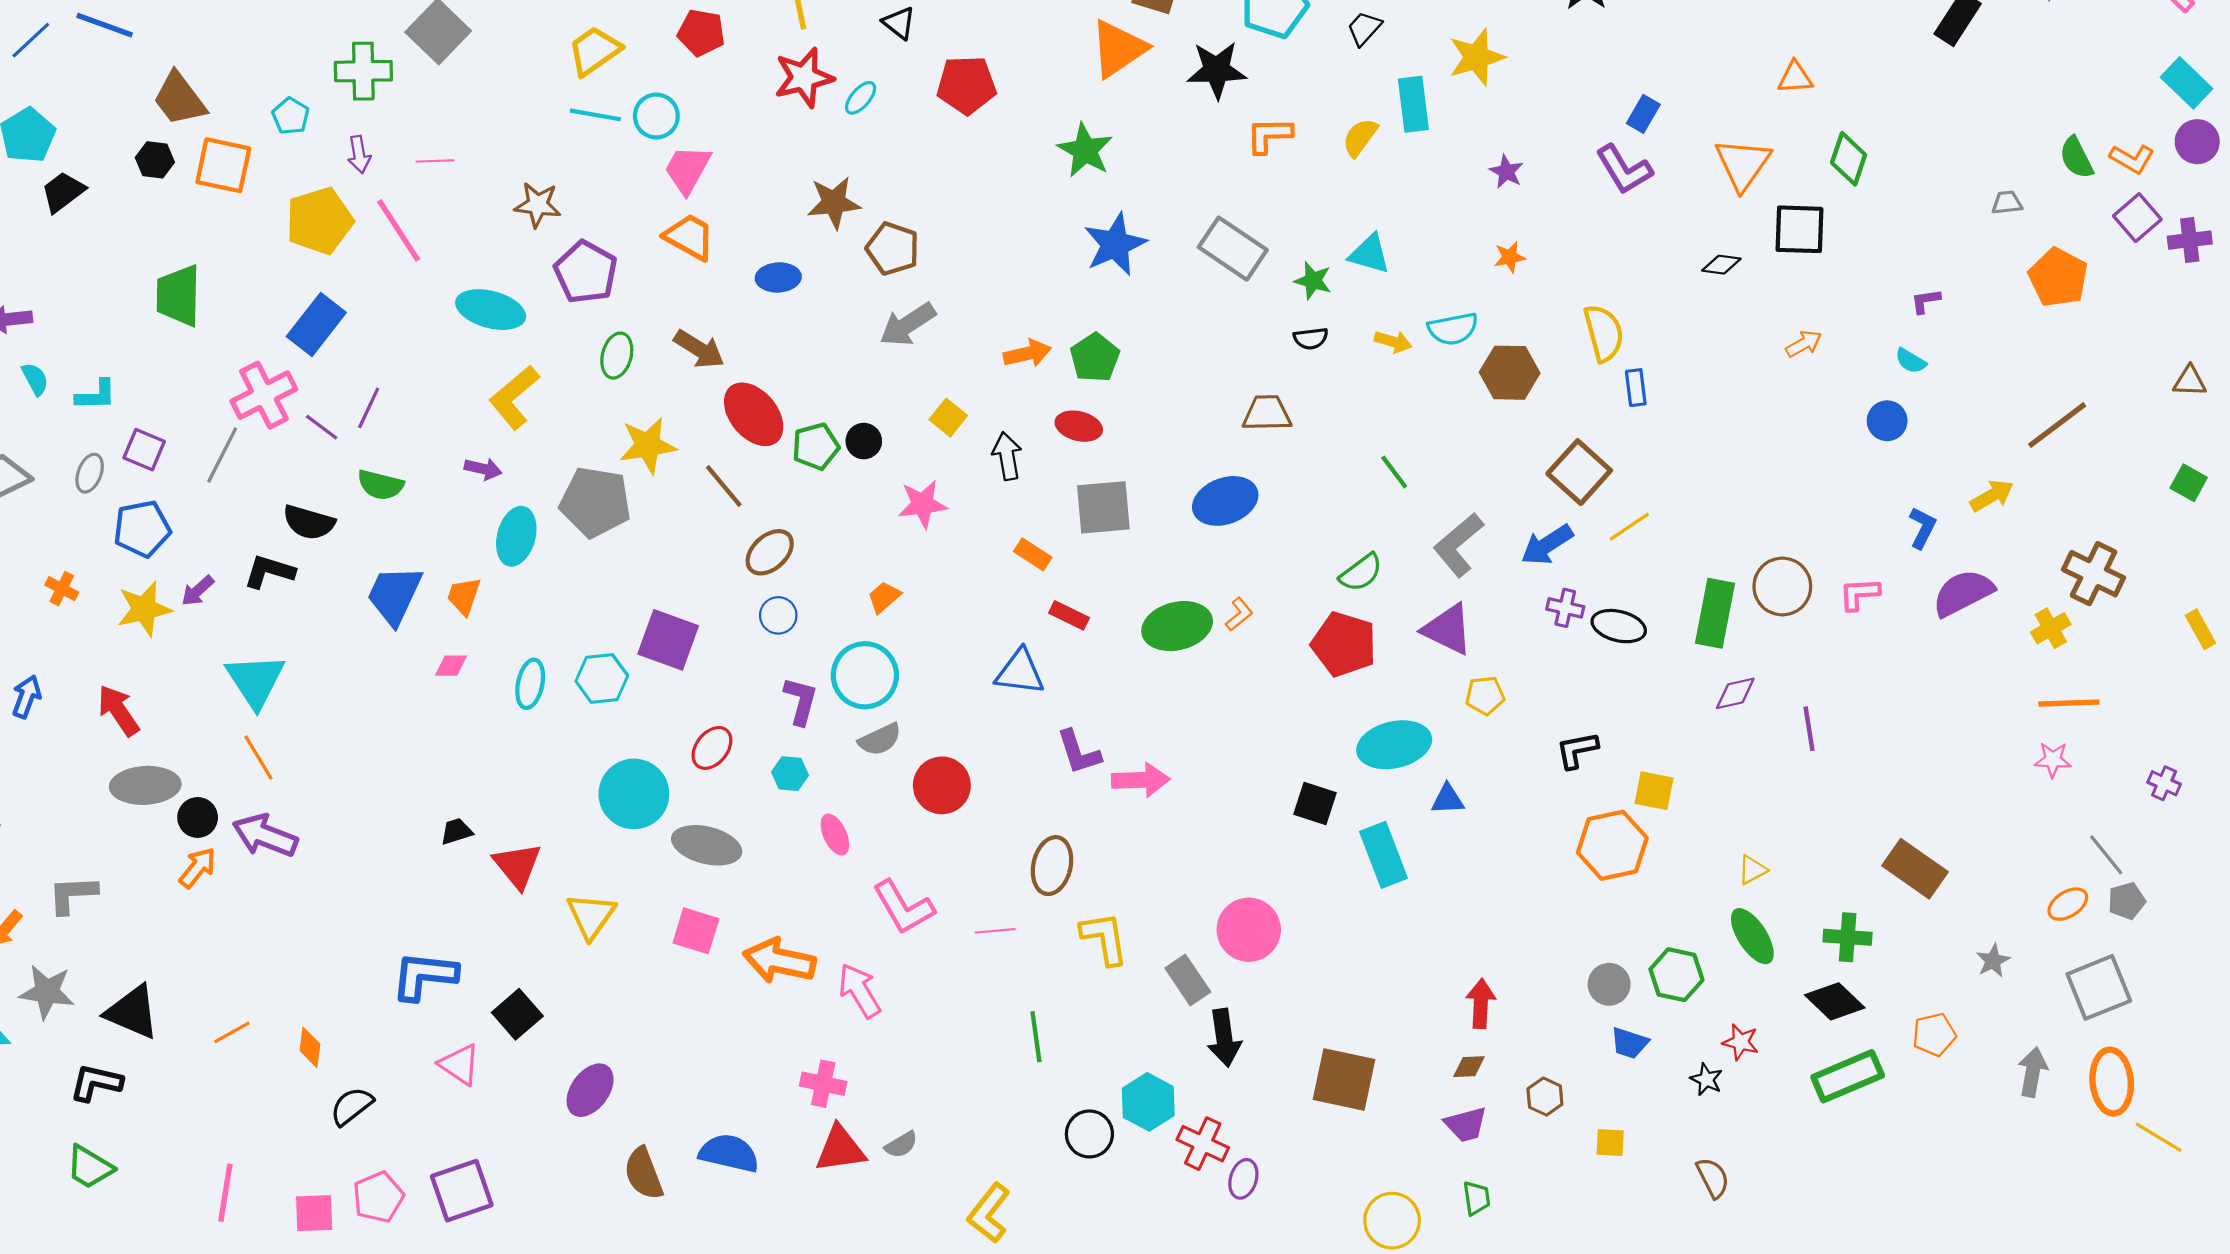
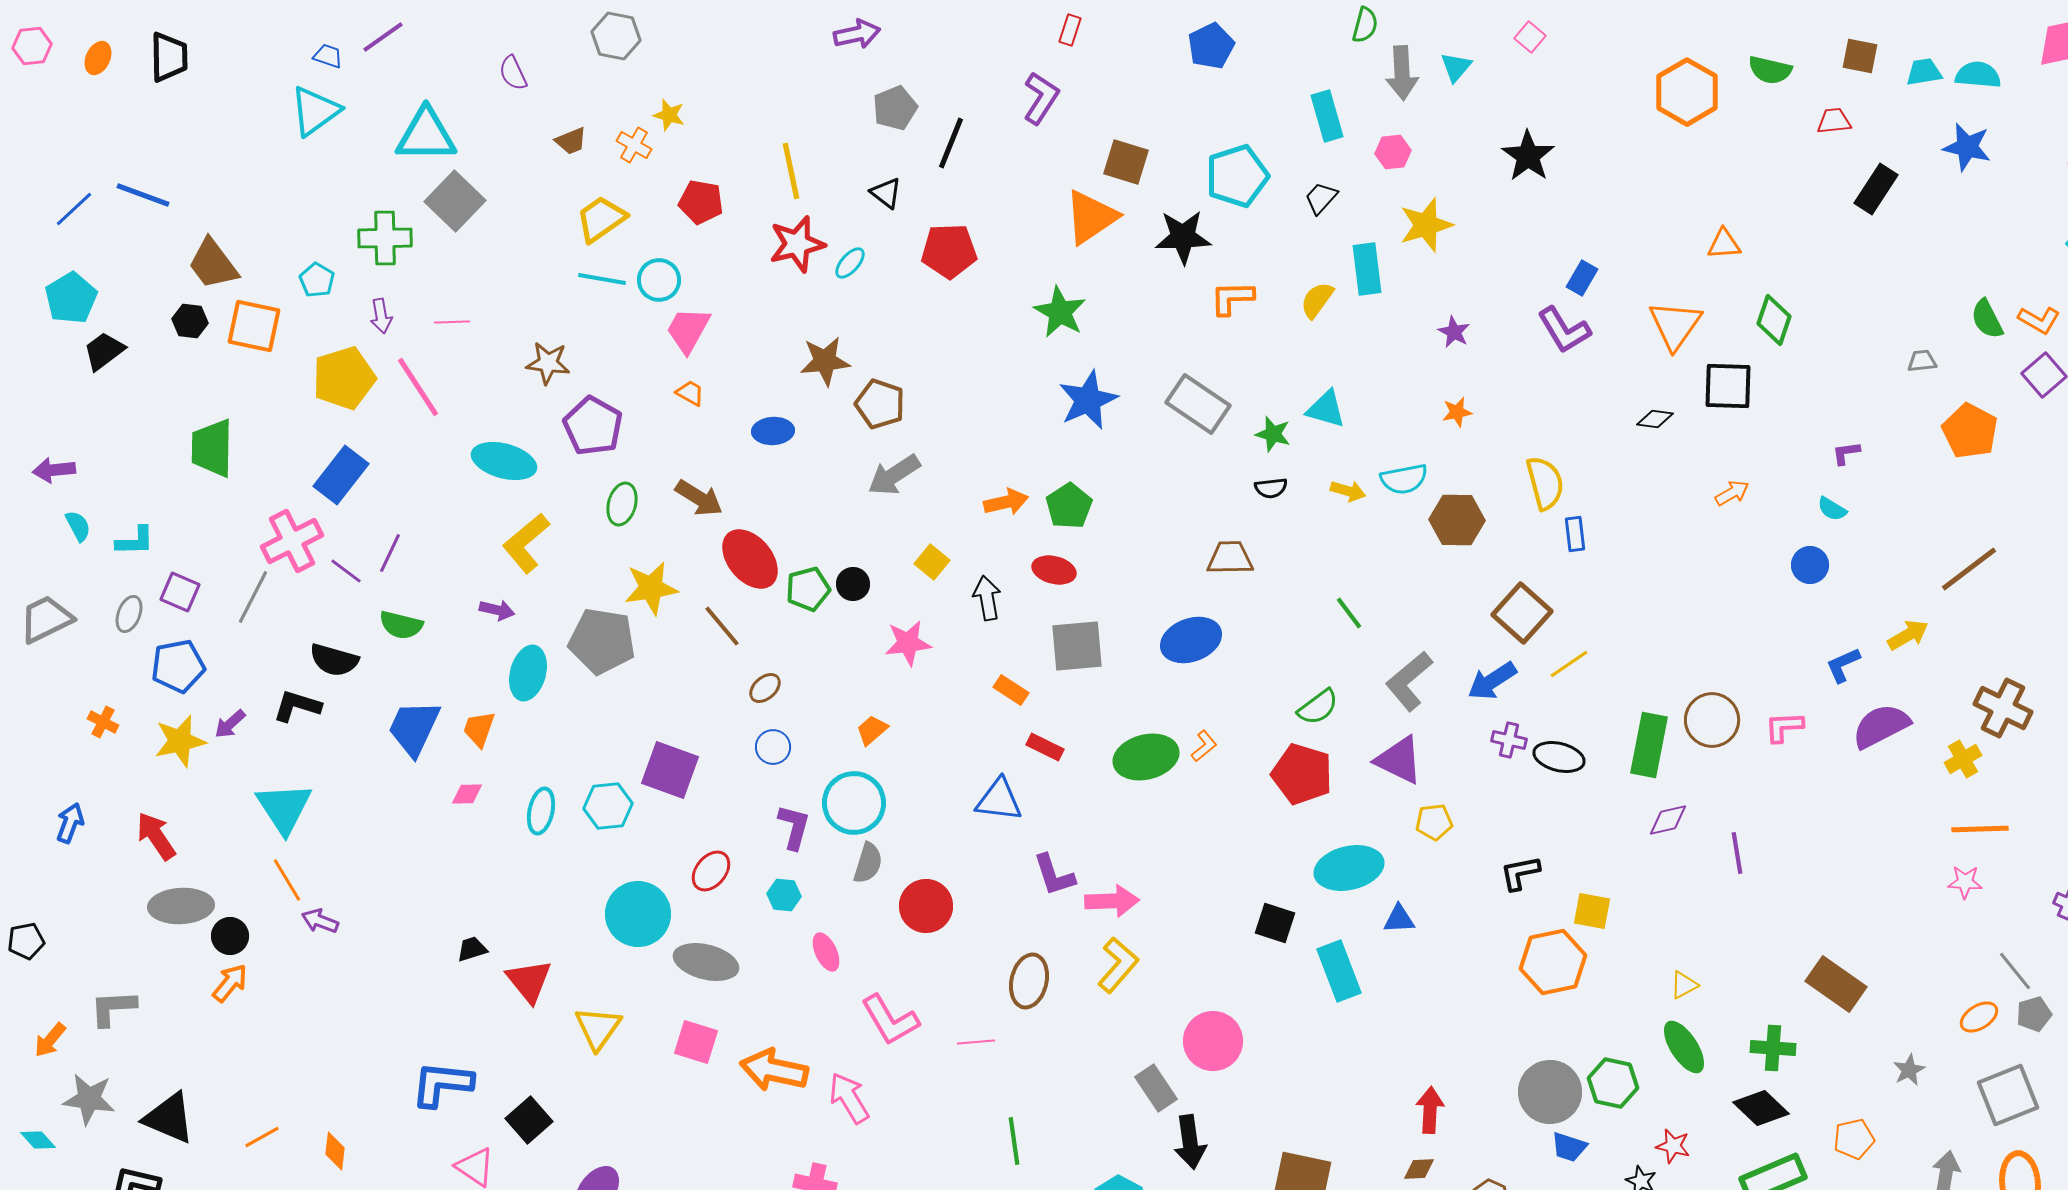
orange trapezoid: (689, 237) -> (690, 393), size x0.6
blue L-shape: (1922, 528) -> (1843, 665), turned -141
brown ellipse: (770, 552) -> (765, 688), size x0.7
gray semicircle: (880, 739) -> (868, 863), turned -48
purple arrow: (265, 836) -> (320, 921), moved, size x0.6
yellow L-shape: (1104, 938) -> (1118, 965), moved, turned 50
gray circle: (1609, 984) -> (1550, 1092), size x1.6

